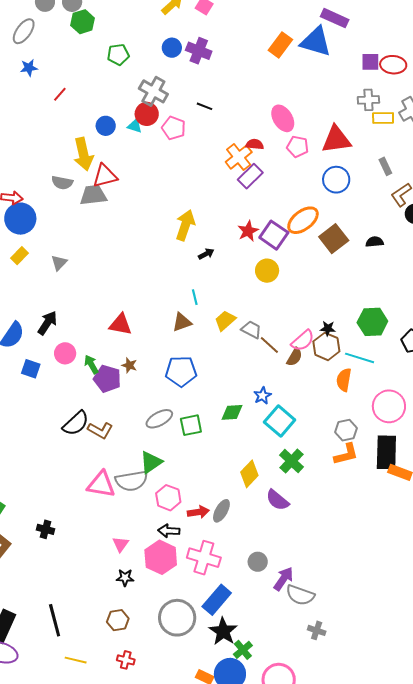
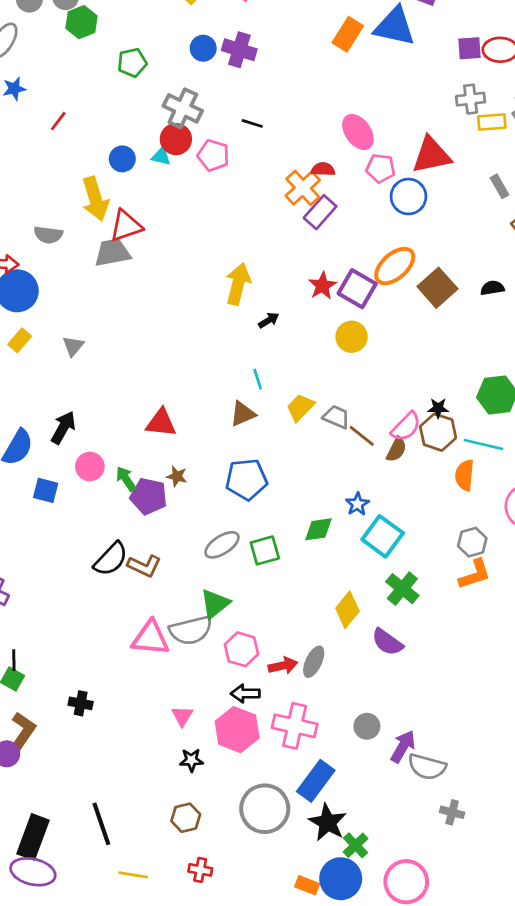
blue circle: (336, 180) -> (408, 197), moved
gray semicircle: (62, 183) -> (48, 235), moved

